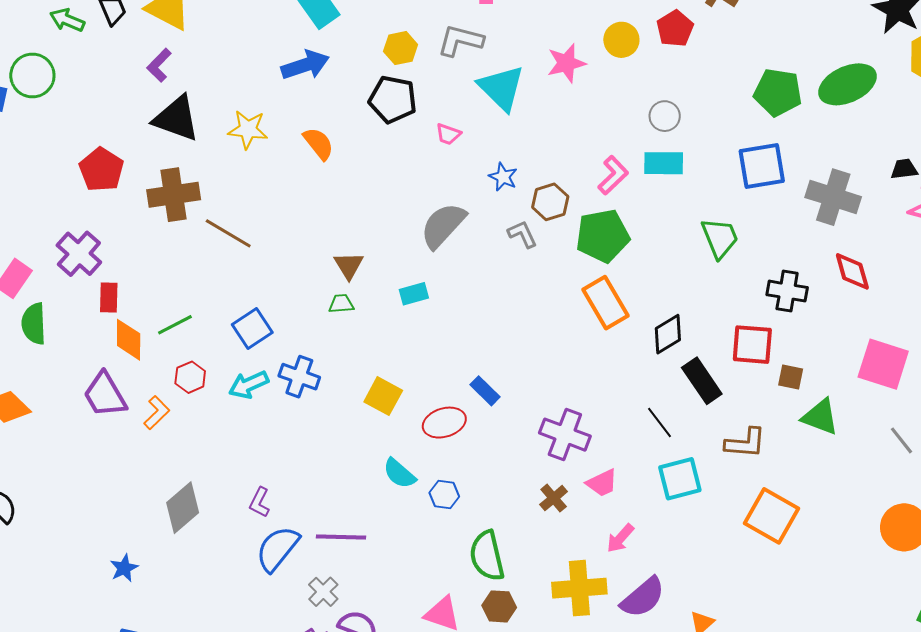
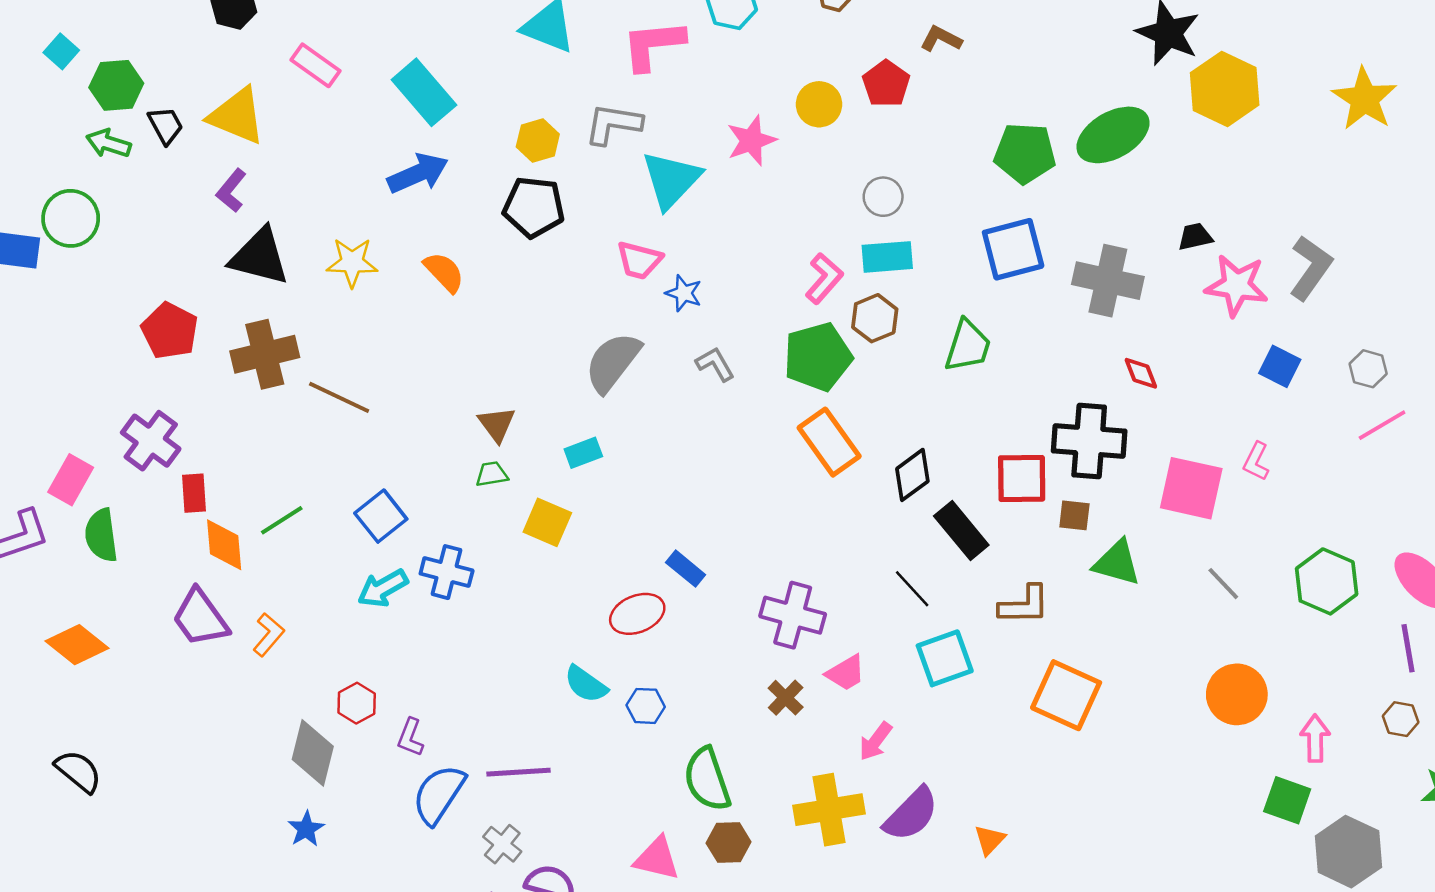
cyan triangle: (501, 88) -> (671, 180), turned 34
pink trapezoid: (448, 134) -> (639, 260), moved, size x1.4
brown hexagon: (550, 202) -> (875, 318), moved
green trapezoid: (720, 238) -> (968, 346), turned 45
red diamond: (852, 271) -> (1141, 373), size x0.7
black cross: (787, 291) -> (1089, 441), moved, size x1.4
red hexagon: (190, 377) -> (357, 703), moved
yellow square: (383, 396) -> (547, 522), moved
gray diamond: (183, 508) -> (313, 753), turned -30
blue star: (124, 568) -> (306, 829), moved

